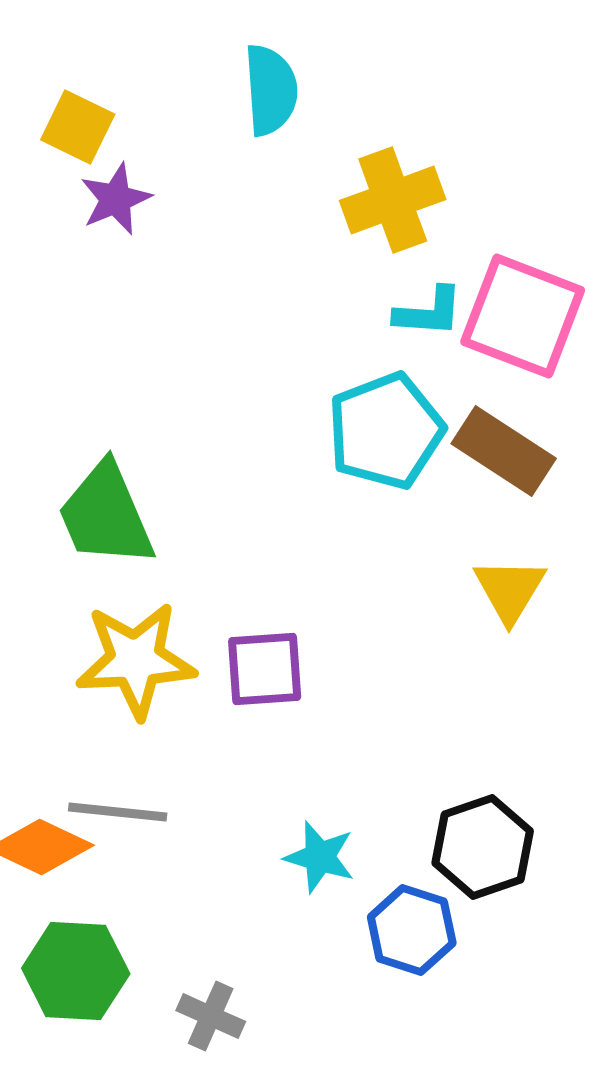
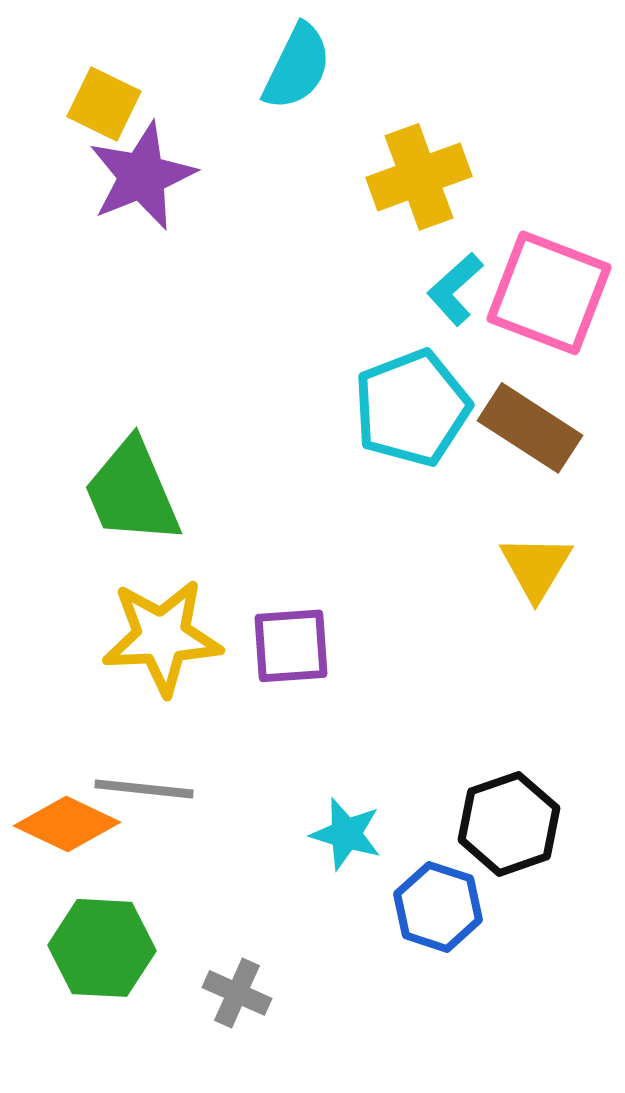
cyan semicircle: (271, 90) -> (297, 67), turned 30
purple star: (116, 199) -> (142, 176), size x1.5
cyan L-shape: (429, 312) -> (455, 289), turned 134

